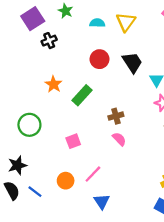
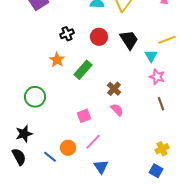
black cross: (49, 41) -> (67, 34), moved
brown cross: (116, 116) -> (114, 89), turned -32
pink square: (73, 141) -> (84, 116), moved
blue line: (35, 192) -> (50, 157), moved

